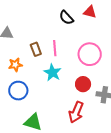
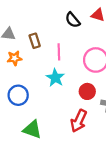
brown rectangle: (36, 49) -> (35, 41), moved
orange star: (15, 65) -> (15, 58), moved

